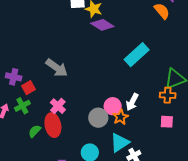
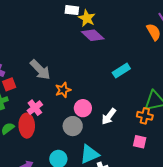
cyan rectangle: (137, 55) -> (121, 71), size x0.7
pink circle: (113, 106) -> (83, 108), moved
orange star: (120, 117) -> (63, 90), moved

